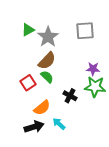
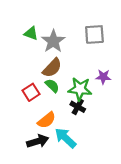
green triangle: (28, 30) -> (31, 33), turned 48
green star: (95, 87) -> (80, 89), moved
cyan arrow: (59, 124) -> (66, 138), size x1.5

